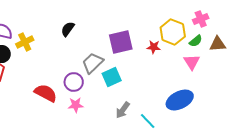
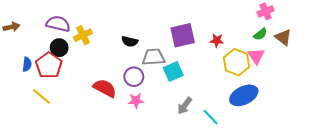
black semicircle: (68, 29) -> (130, 41), moved, turned -112
yellow hexagon: (173, 32) -> (237, 62), moved
brown triangle: (218, 44) -> (283, 37), turned 42
gray trapezoid: (93, 63) -> (154, 57), turned 40

